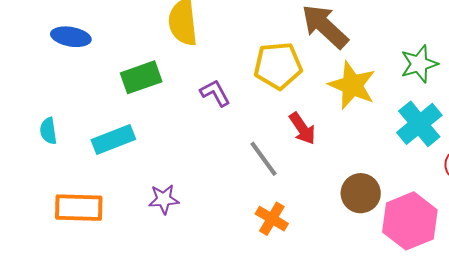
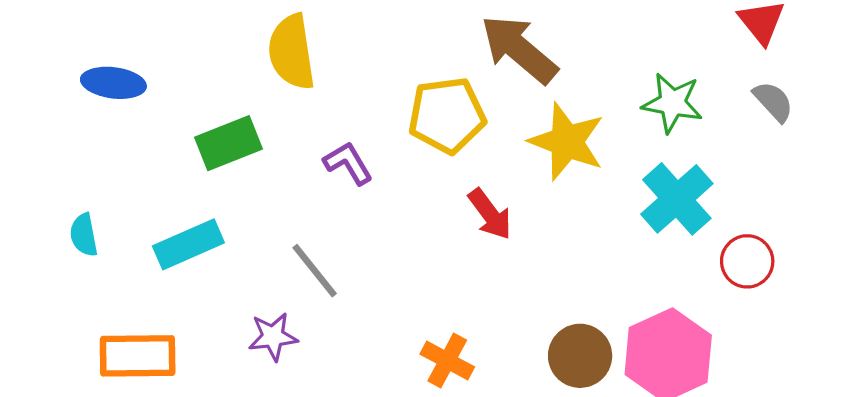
green star: (419, 64) -> (672, 103), turned 30
gray line: (264, 159) -> (315, 271), moved
brown circle: (361, 193) -> (580, 356), moved

